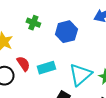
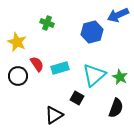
blue hexagon: (66, 32) -> (92, 32), moved

